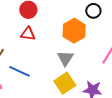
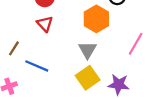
red triangle: (28, 34) -> (45, 24), turned 42

